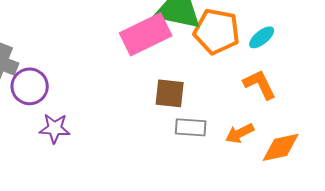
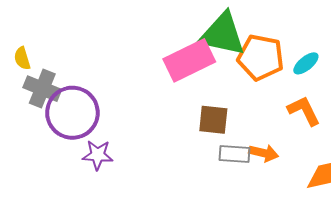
purple circle: (30, 86) -> (72, 113), size x1.4
orange arrow: (240, 133) -> (264, 153), moved, turned -140

